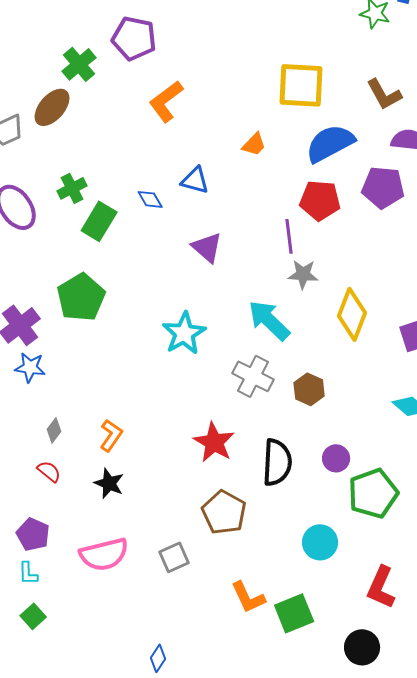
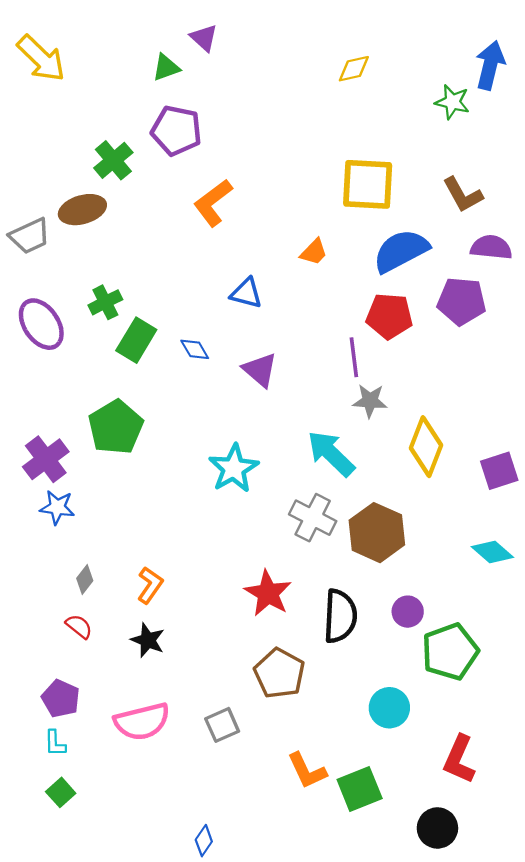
brown ellipse: (52, 107) -> (82, 210), turned 33
blue diamond: (150, 199) -> (195, 349), moved
brown hexagon: (309, 389) -> (377, 533), size x1.6

